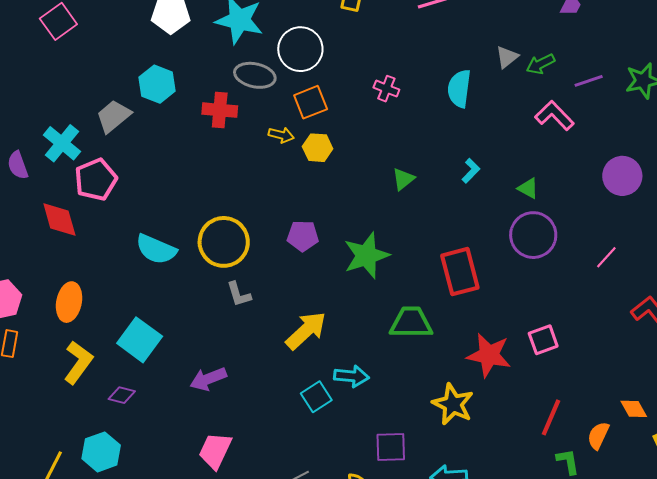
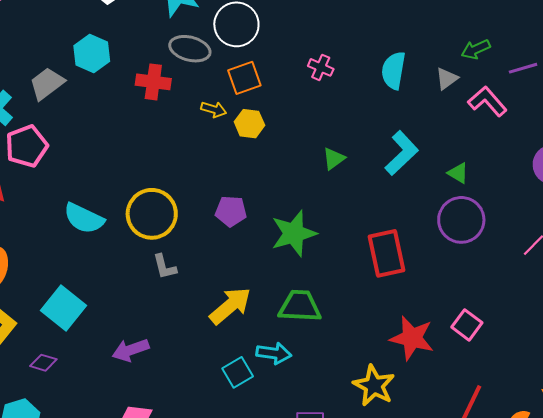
gray triangle: (507, 57) -> (447, 79), moved
cyan L-shape: (471, 171) -> (402, 153), size x1.8
green trapezoid: (411, 323) -> (300, 306), moved
pink square: (543, 340) -> (467, 325), turned -36

